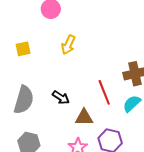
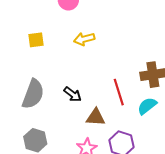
yellow arrow: (68, 45) -> (84, 39), turned 48

